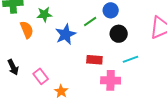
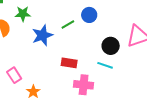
black circle: (119, 34) -> (111, 46), moved
cyan line: (131, 59) -> (105, 65), turned 35

